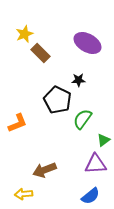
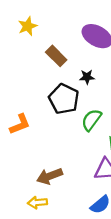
brown rectangle: (40, 53) -> (56, 56), moved
yellow arrow: (24, 194) -> (37, 202), moved

